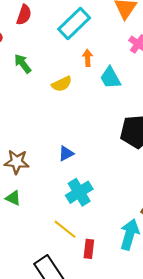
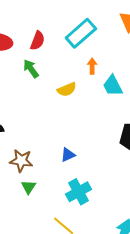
red semicircle: (24, 15) -> (38, 41), moved
green triangle: (13, 198) -> (29, 187), moved, turned 35

